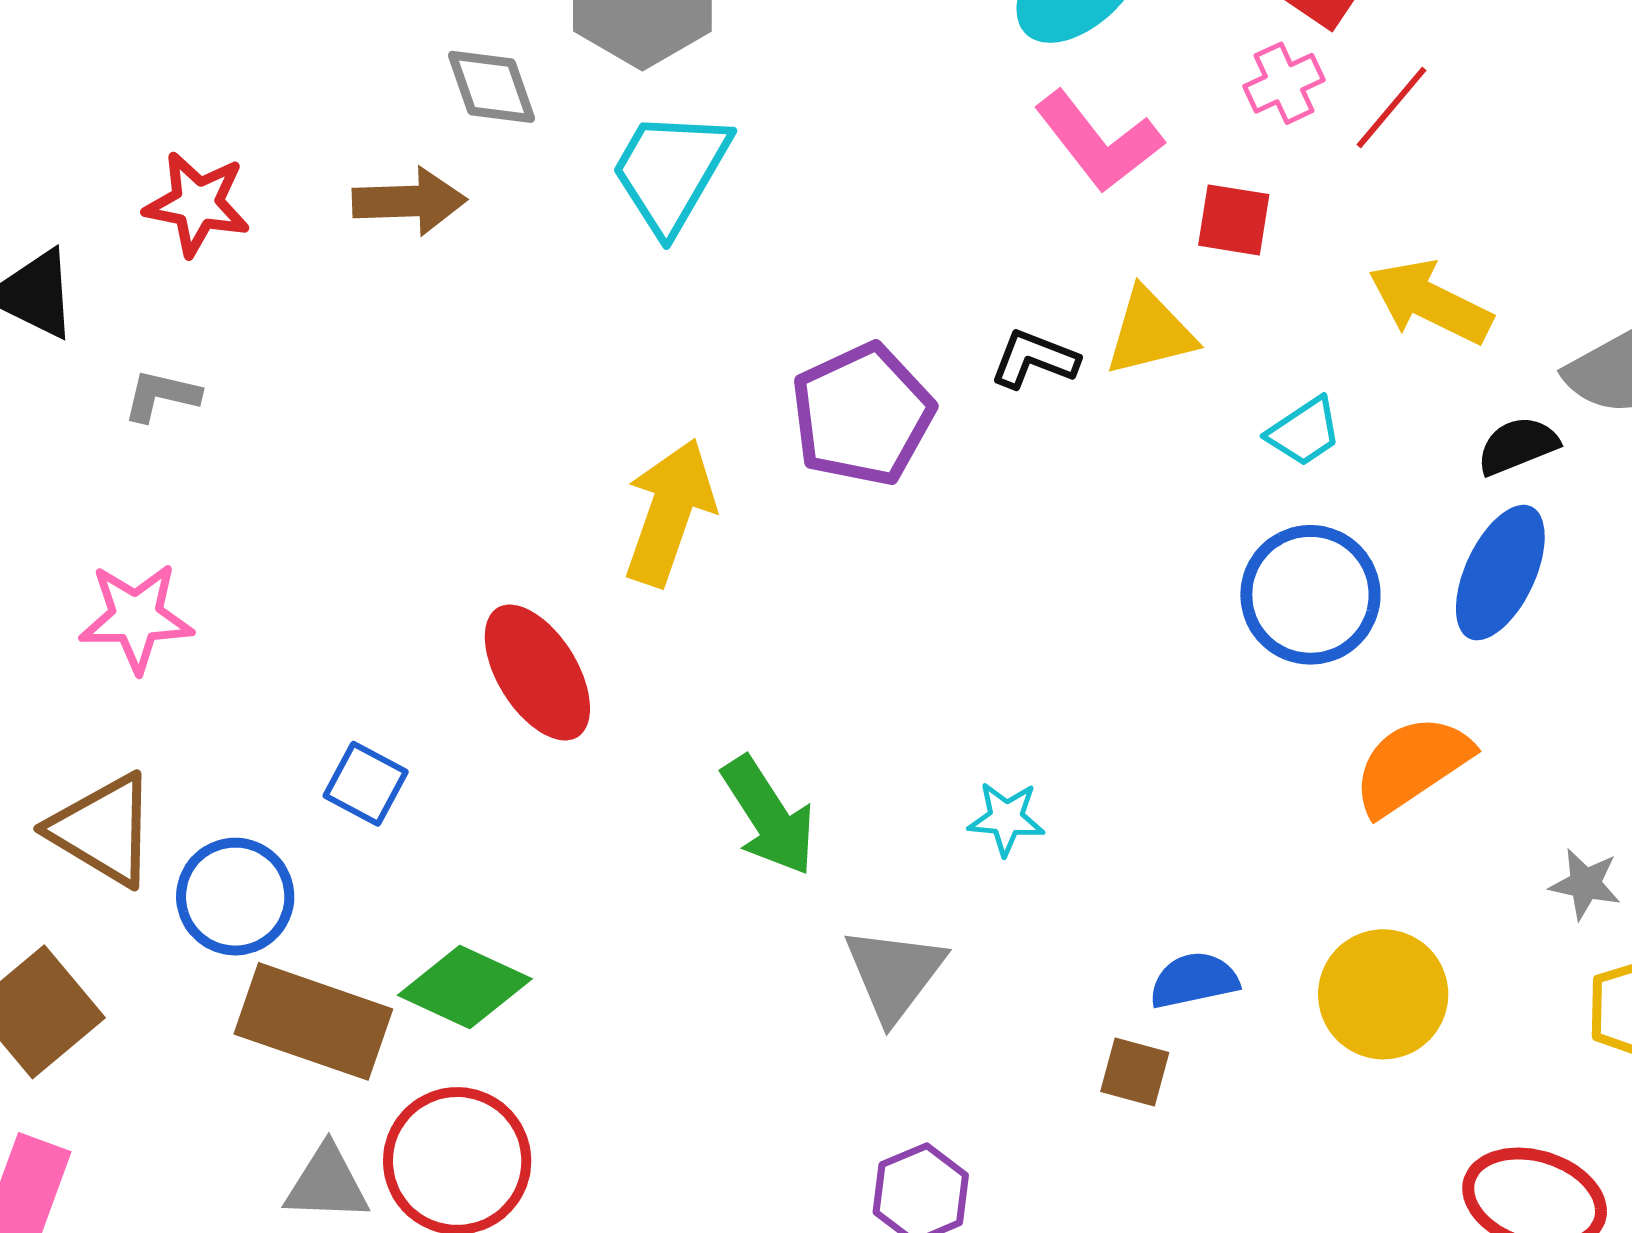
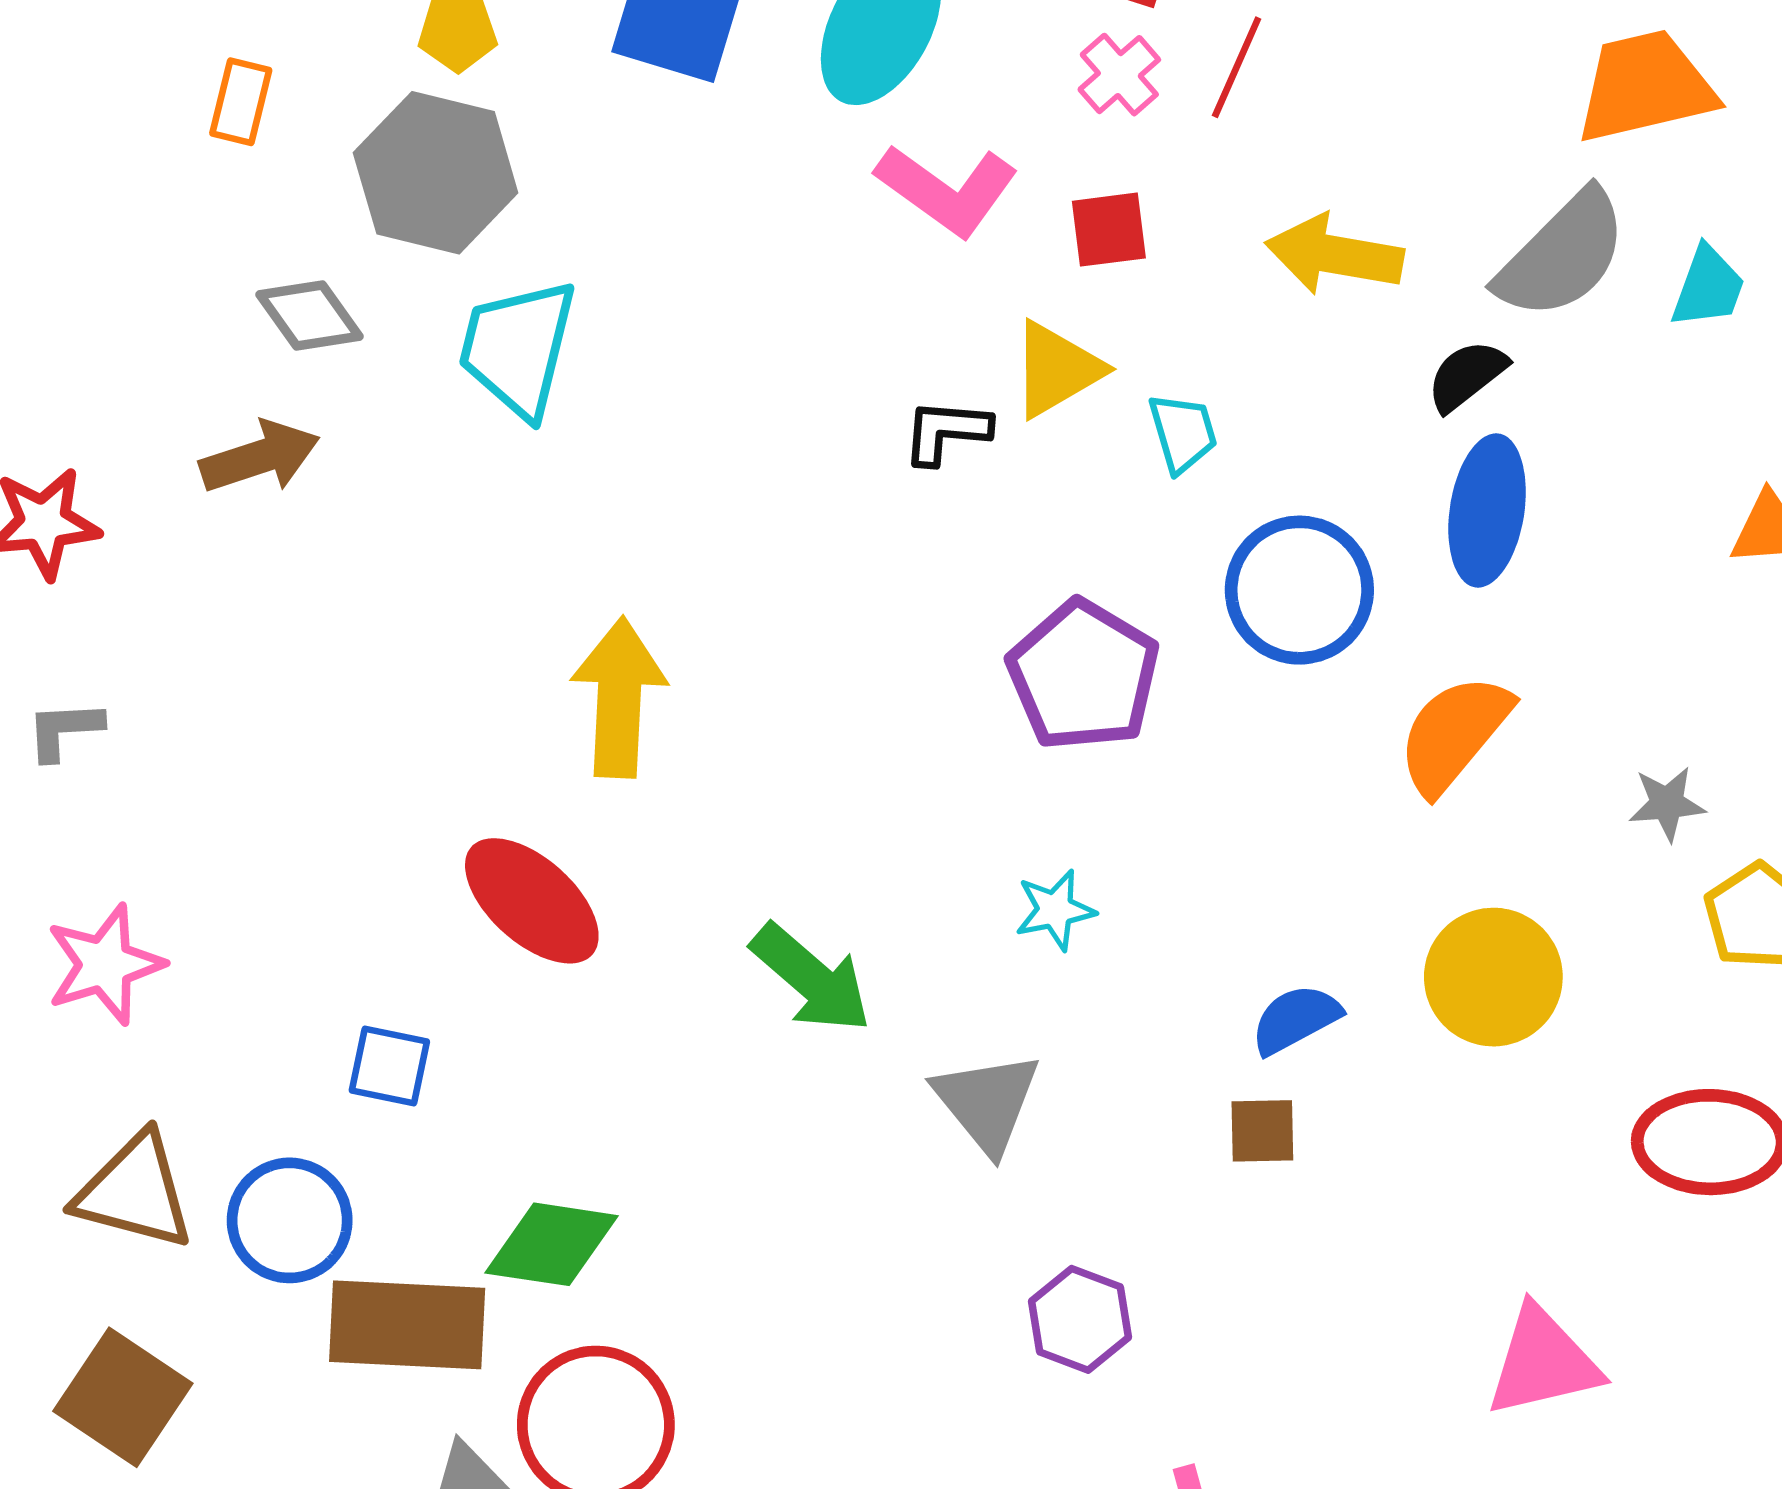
purple pentagon: (862, 415) -> (1083, 675), moved
cyan trapezoid: (1304, 432) -> (1183, 433), moved, turned -56

